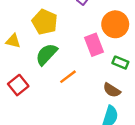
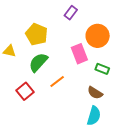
red square: (18, 85) -> (25, 91), moved

